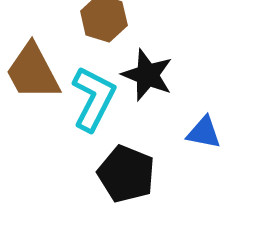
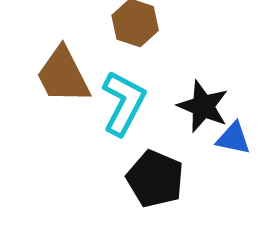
black star: (147, 75) -> (203, 106), moved

